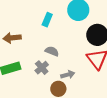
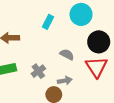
gray semicircle: (52, 51) -> (67, 55), moved

